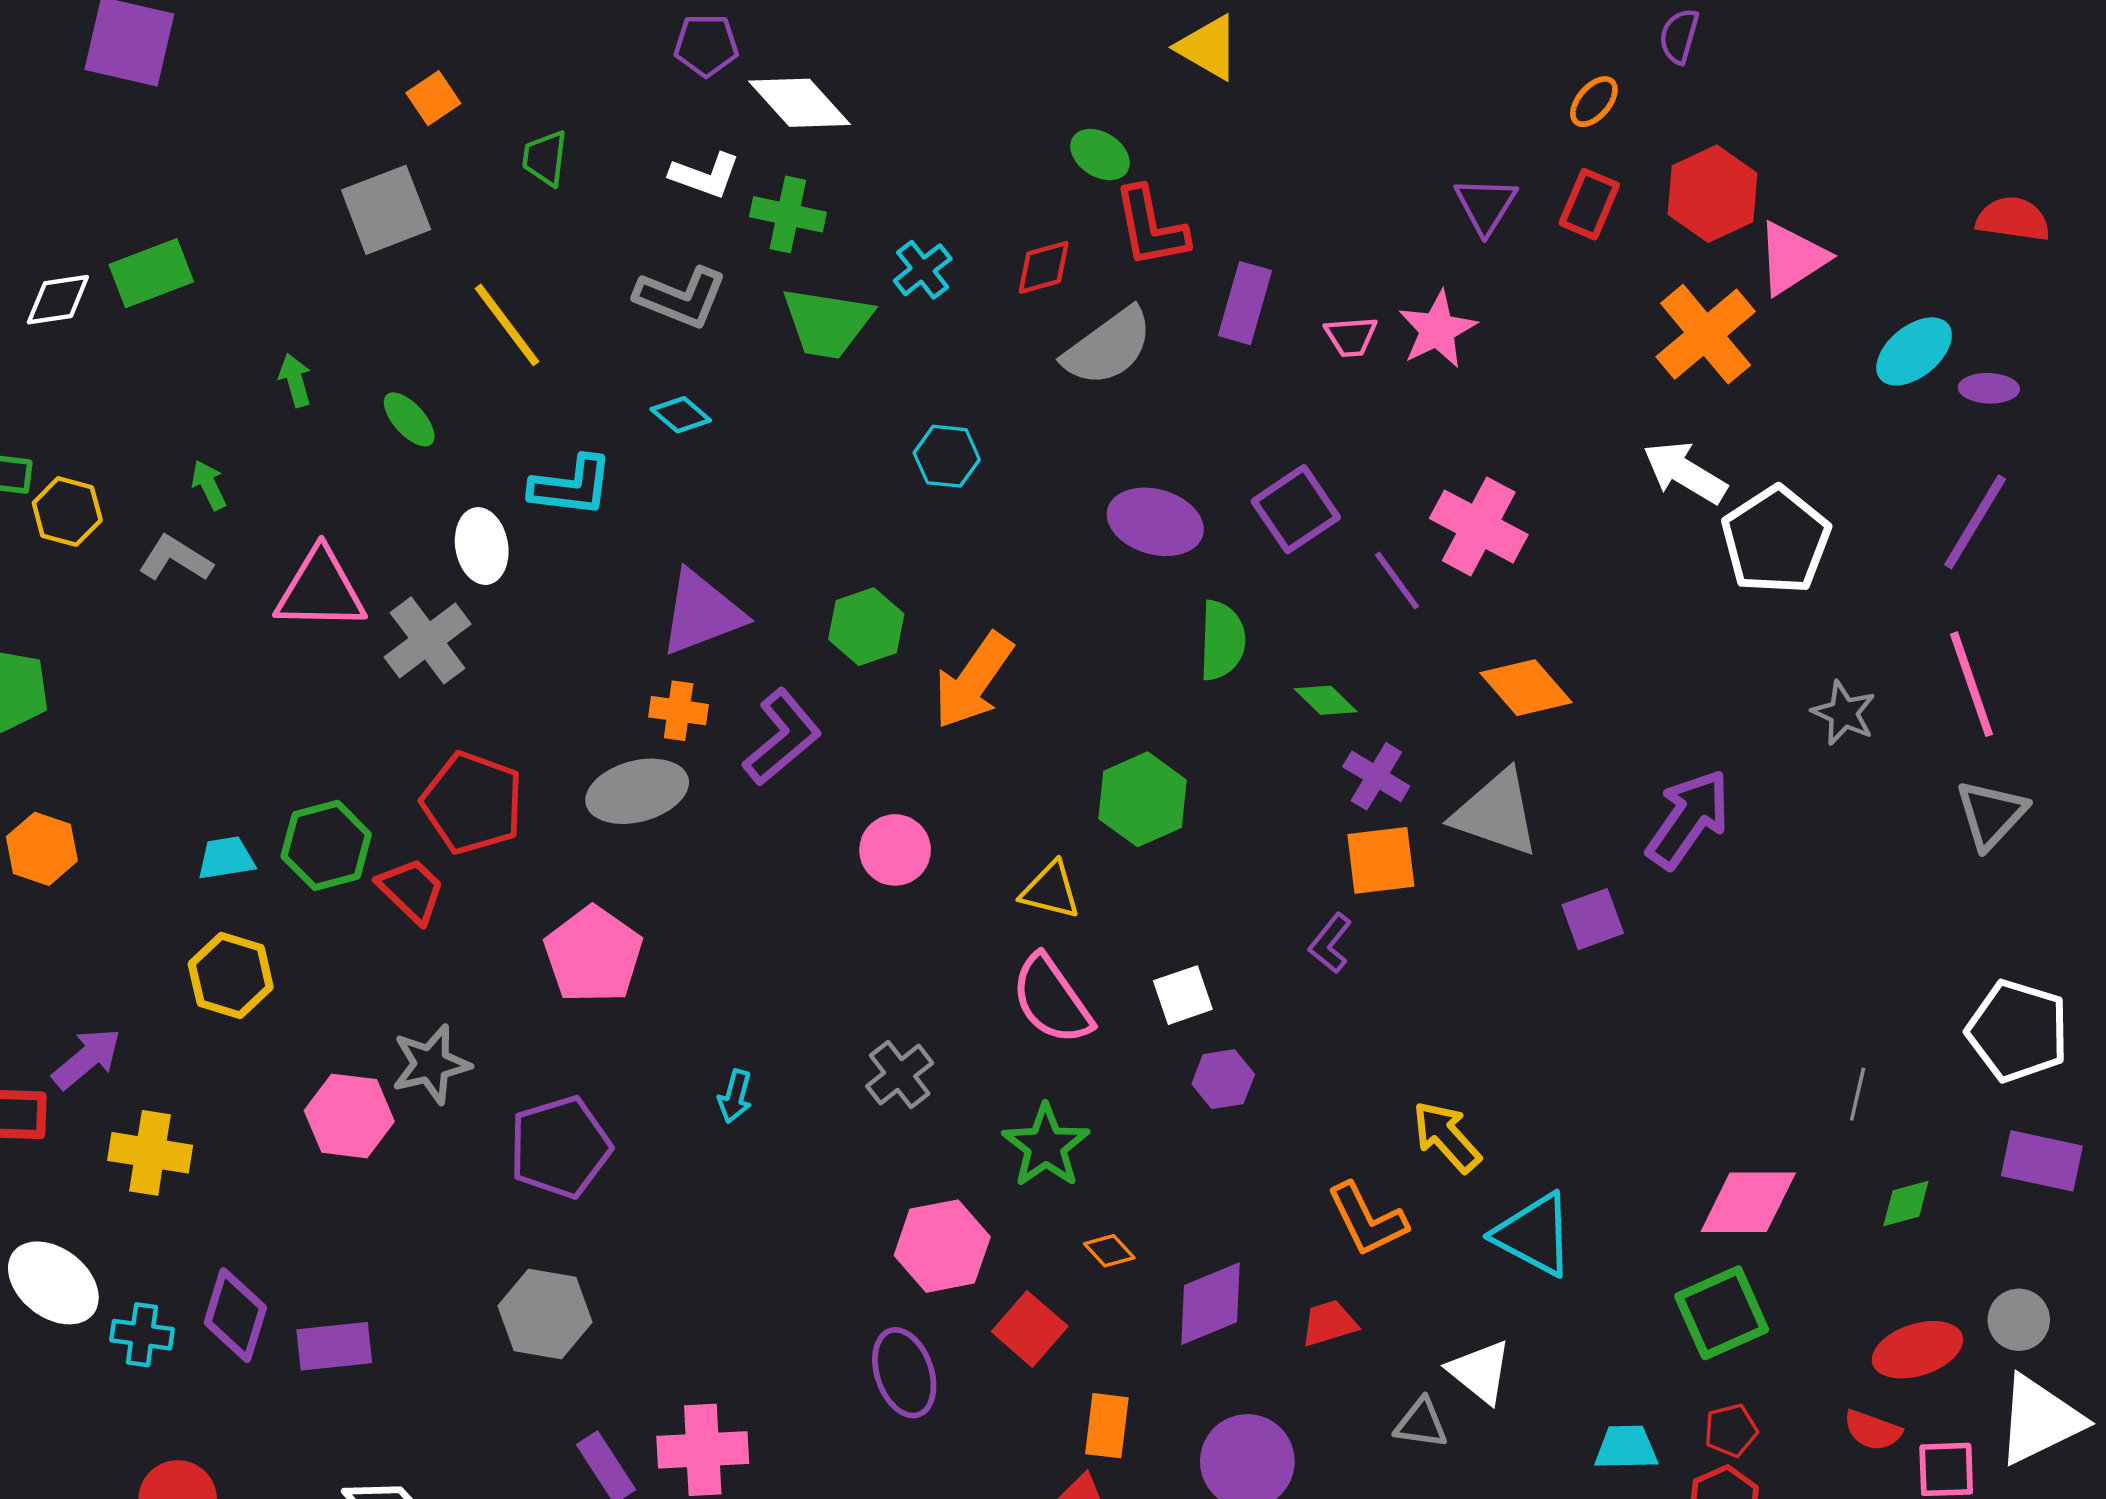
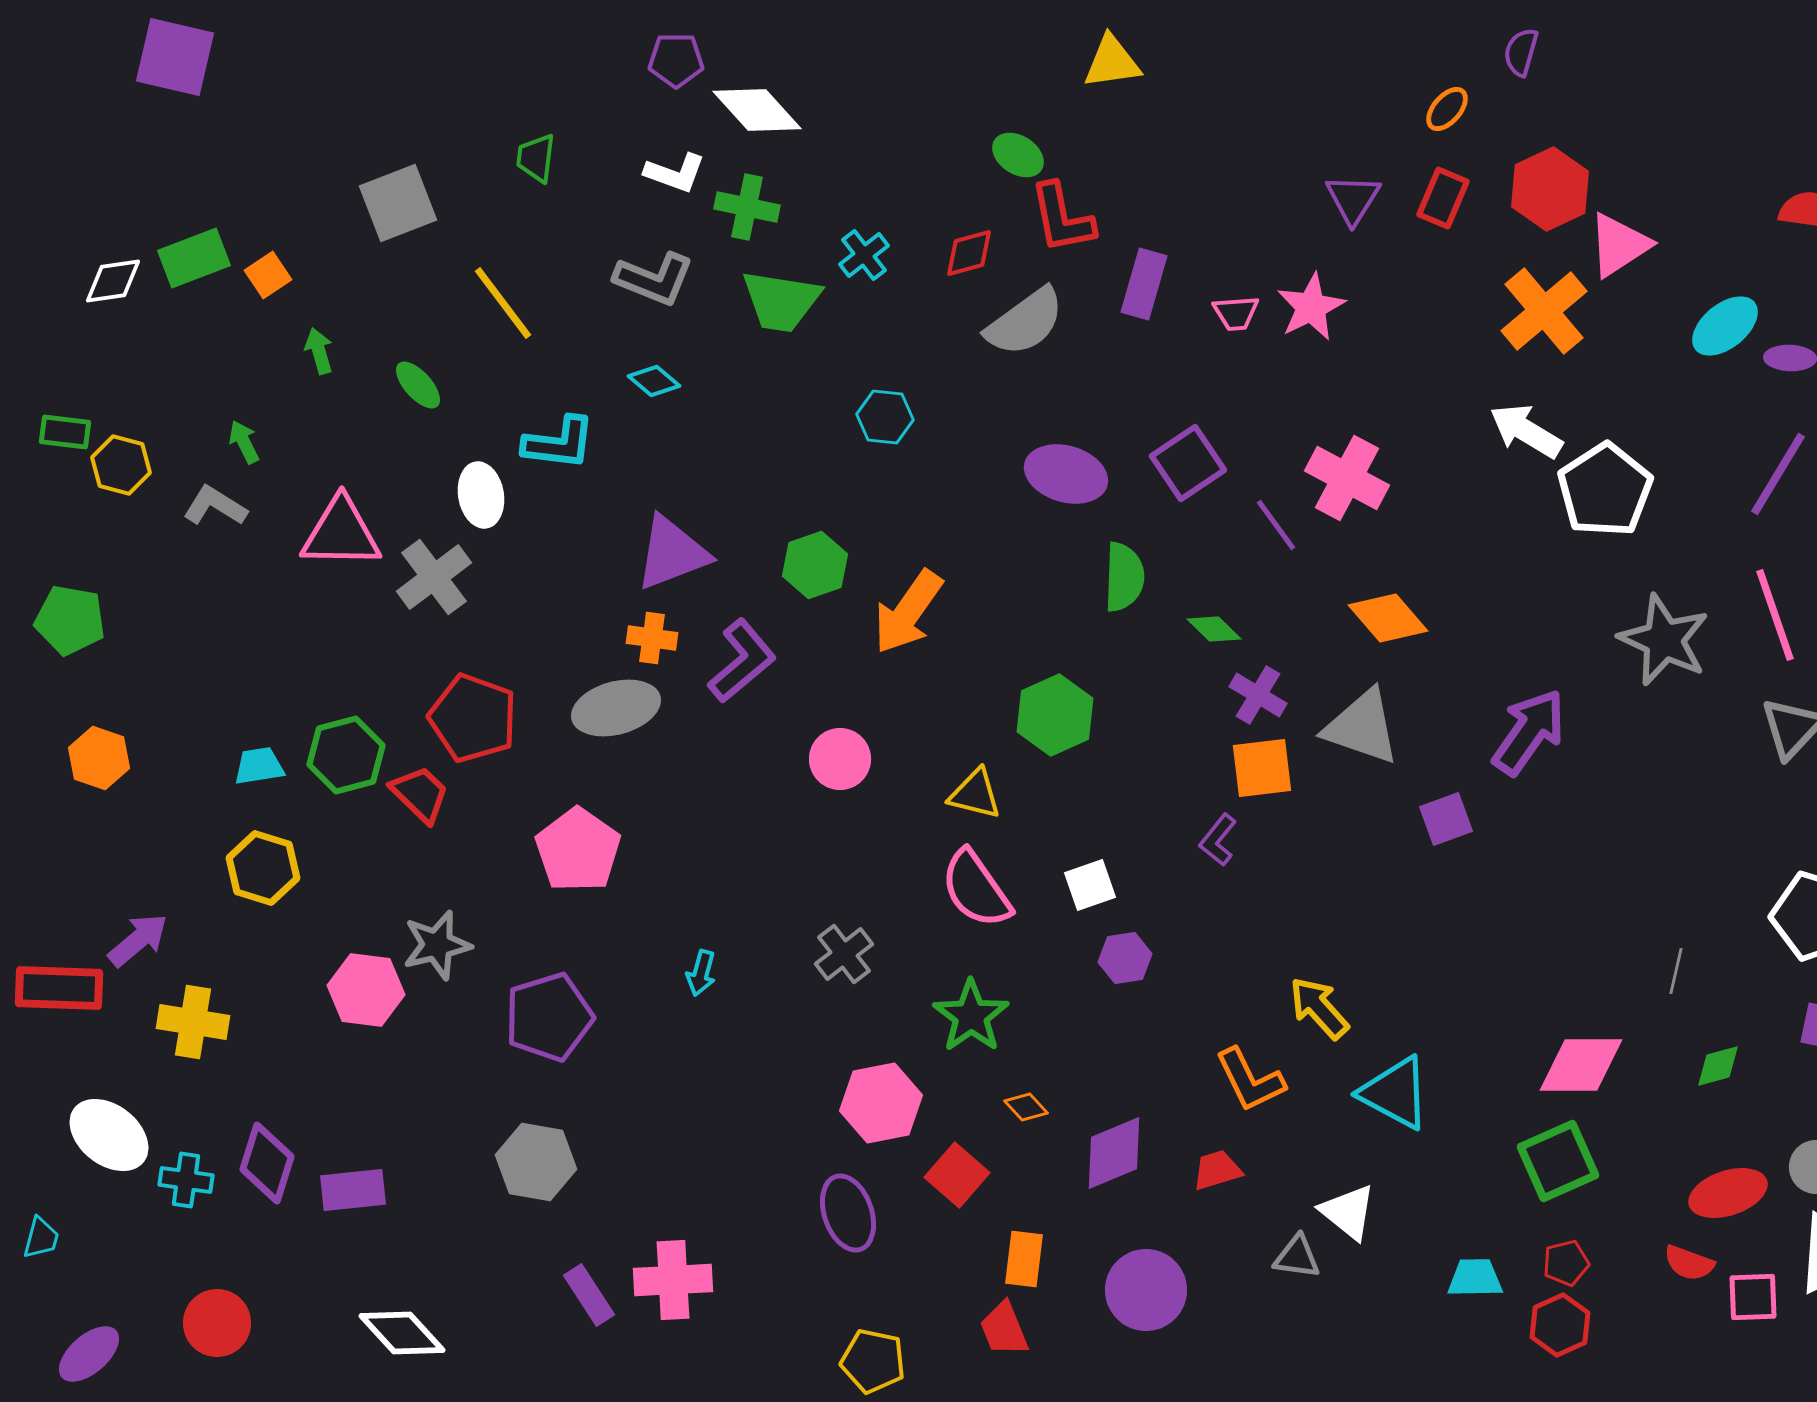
yellow triangle: (1208, 47) -> (1112, 62), turned -38
orange square: (433, 98) -> (268, 275), moved
gray star: (1844, 713) -> (1664, 640), size x1.6

